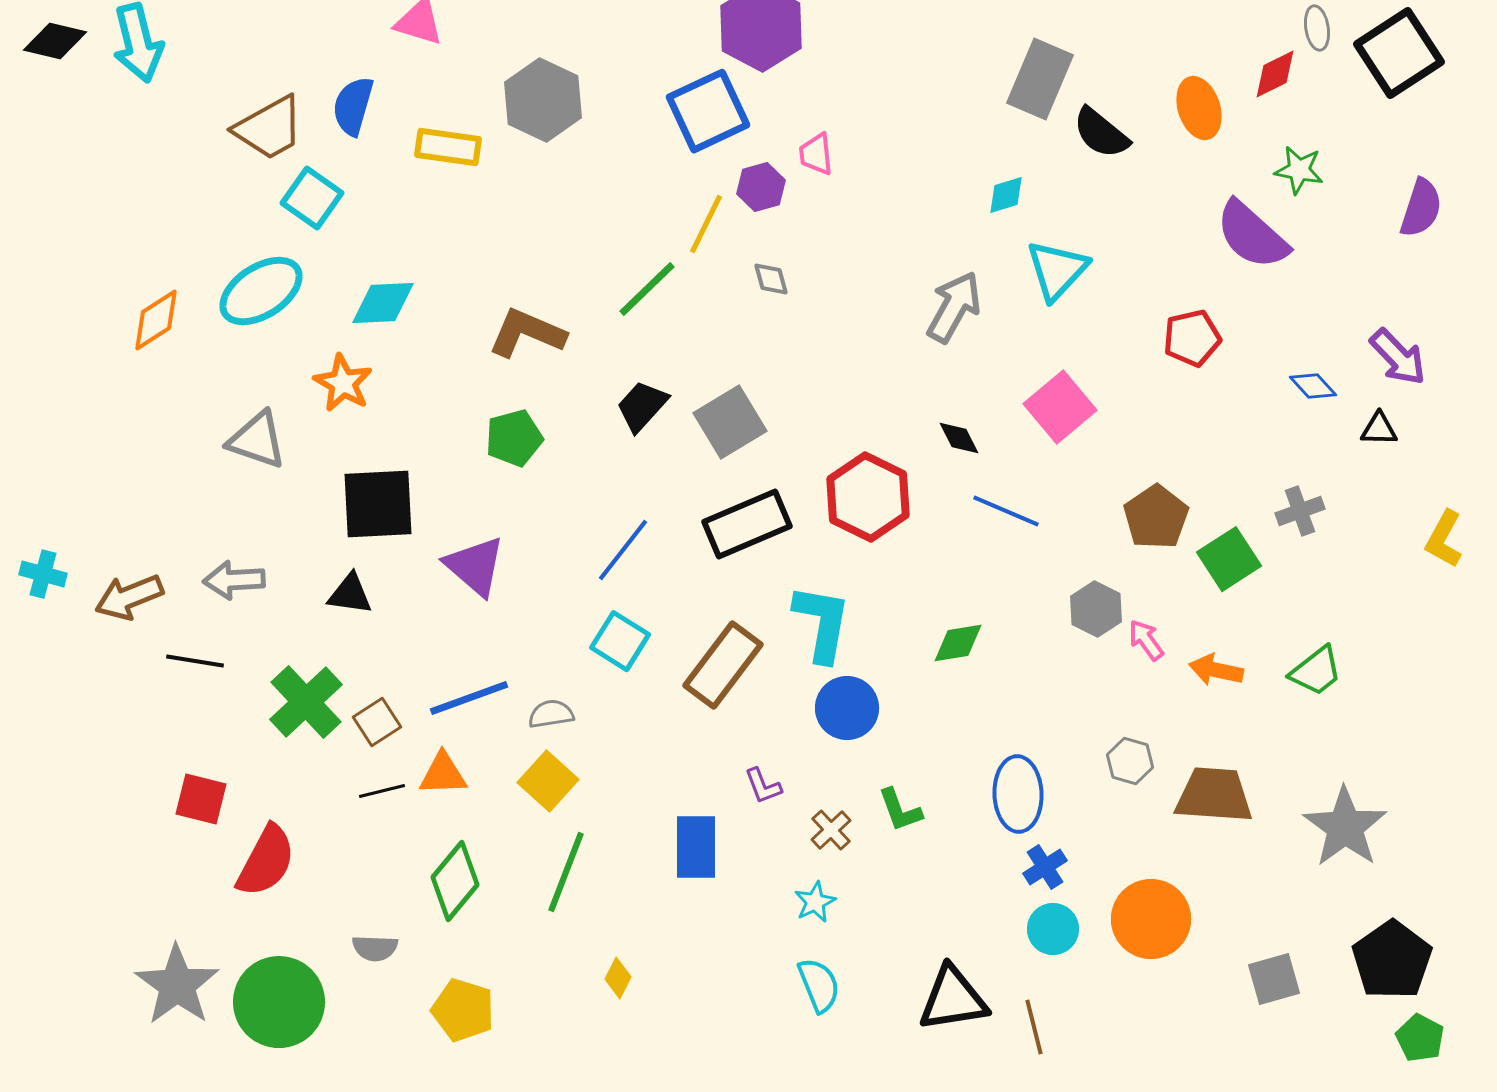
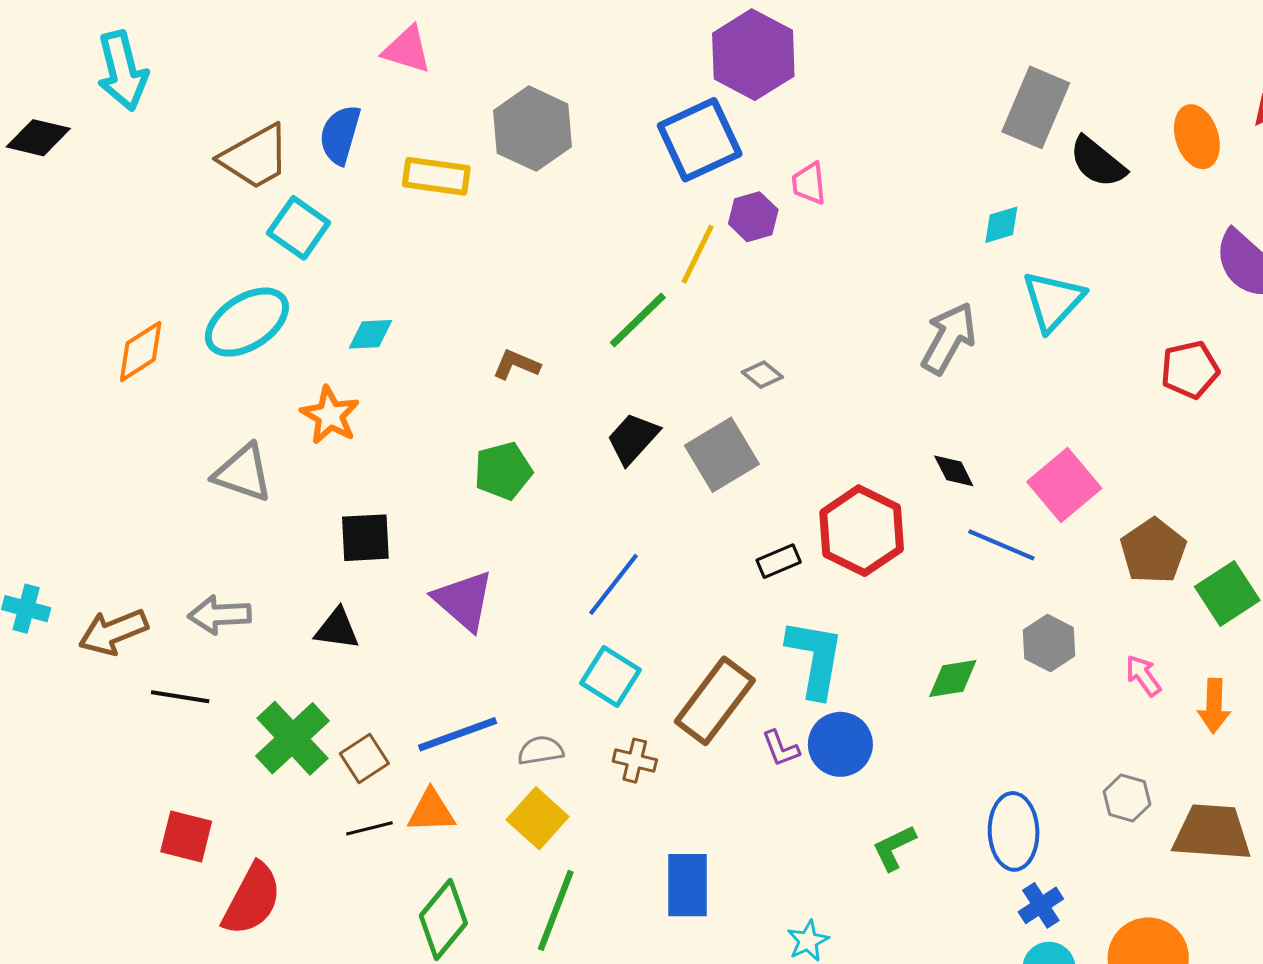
black diamond: (55, 41) -> (38, 138), moved
gray diamond: (771, 279) -> (762, 375), moved, turned -36
cyan diamond: (383, 303) -> (370, 334), size x0.7
brown L-shape: (527, 333) -> (516, 365), size x0.6
pink square: (1060, 407) -> (1064, 485), moved
black square: (378, 504) -> (365, 538), size x0.7
black rectangle: (747, 524) -> (779, 561), moved, size x0.5
gray hexagon: (1096, 609) -> (1049, 643), moved
orange arrow: (1216, 670) -> (1214, 706), turned -100
purple L-shape: (763, 786) -> (781, 748), moved
green L-shape: (900, 810) -> (894, 848), turned 84
brown cross: (831, 830) -> (635, 761), moved, turned -33

